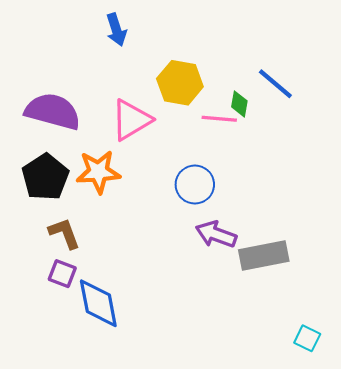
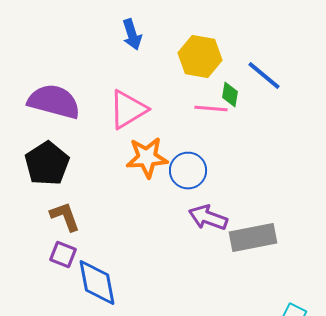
blue arrow: (116, 30) -> (132, 34), moved
yellow hexagon: (180, 83) -> (200, 56), moved
orange star: (98, 172) -> (147, 158), moved

